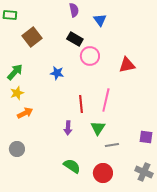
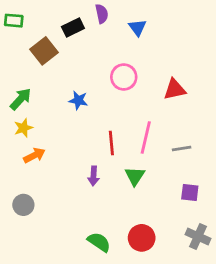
black rectangle: (75, 39) -> (73, 27), moved, turned -56
purple square: (146, 137) -> (190, 193), moved
gray line: (112, 145) -> (182, 149), moved
green semicircle: (72, 166) -> (99, 242), moved

